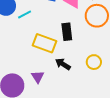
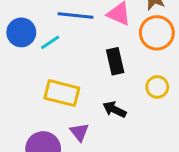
yellow rectangle: (45, 43) -> (62, 93), moved
yellow circle: (94, 62) -> (157, 87), moved

